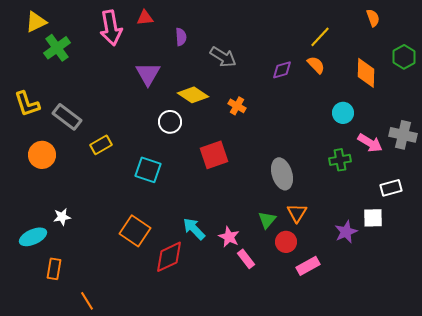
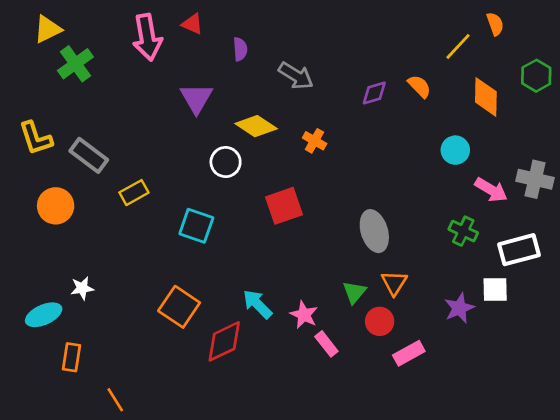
red triangle: (145, 18) -> (192, 24), turned 30
yellow line: (320, 37) -> (458, 46), moved
green cross: (340, 160) -> (463, 231), moved, turned 35
white rectangle: (391, 188) -> (519, 250), size x1.4

